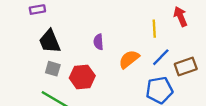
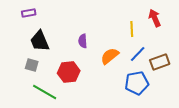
gray square: (53, 69) -> (32, 65), moved

